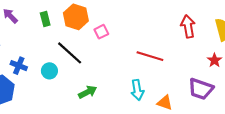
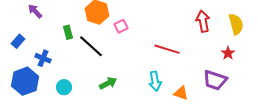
green rectangle: (45, 19) -> (68, 32), moved
cyan circle: (49, 71) -> (64, 87), moved

